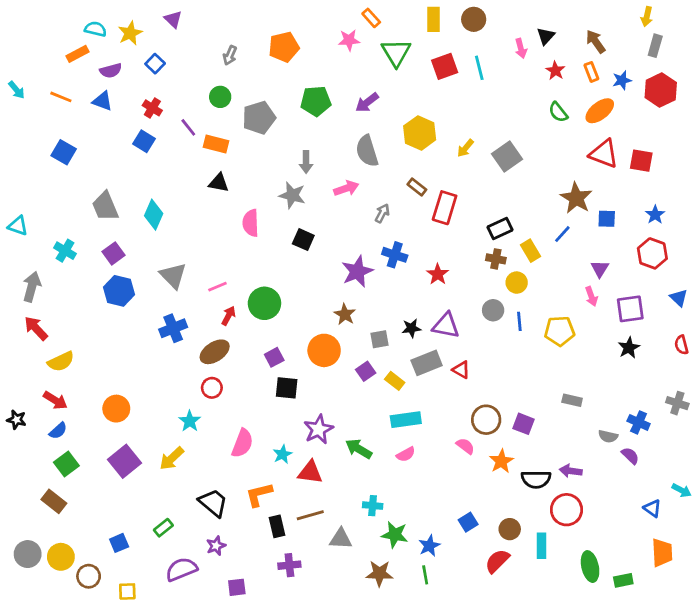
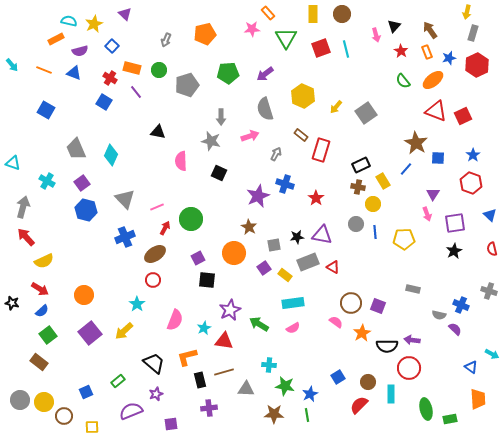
orange rectangle: (216, 144) -> (132, 68), moved
red square: (641, 161) -> (463, 116), turned -36

